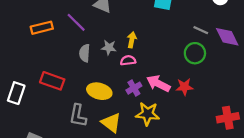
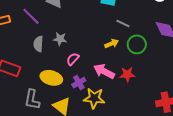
gray line: (201, 30) -> (123, 24), moved
yellow arrow: (132, 40) -> (112, 44), moved, turned 56
pink semicircle: (128, 60) -> (73, 59), moved, turned -40
purple cross: (134, 88) -> (79, 83), moved

